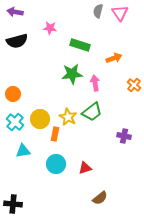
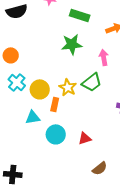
pink arrow: (95, 83) -> (104, 57), moved
orange circle: (13, 94) -> (11, 55), moved
cyan cross: (15, 122) -> (17, 82), moved
cyan triangle: (23, 151) -> (33, 117), moved

